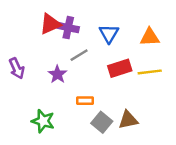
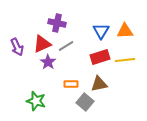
red triangle: (50, 24) -> (42, 44), moved
blue triangle: (109, 34) -> (101, 31), moved
purple arrow: (17, 68) -> (17, 47), moved
brown triangle: (128, 120) -> (99, 84), moved

